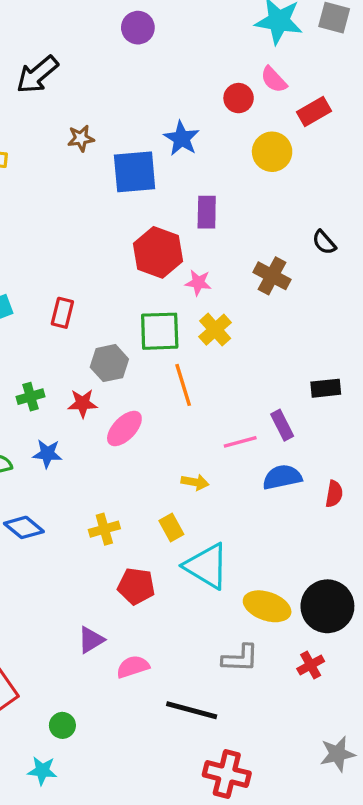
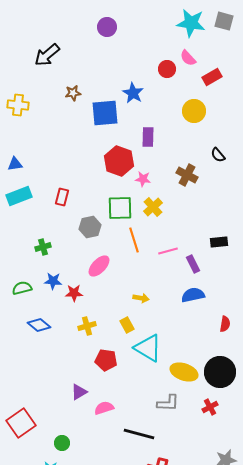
yellow circle: (272, 152) -> (194, 111), moved
red star: (83, 403) -> (74, 293), moved
pink line: (240, 442) -> (168, 251), moved
red semicircle: (334, 494) -> (225, 324), moved

